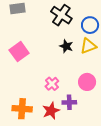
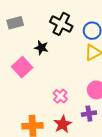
black star: (66, 46) -> (41, 48), moved
purple cross: (69, 102) -> (89, 114), moved

